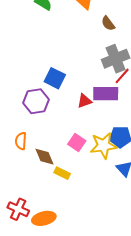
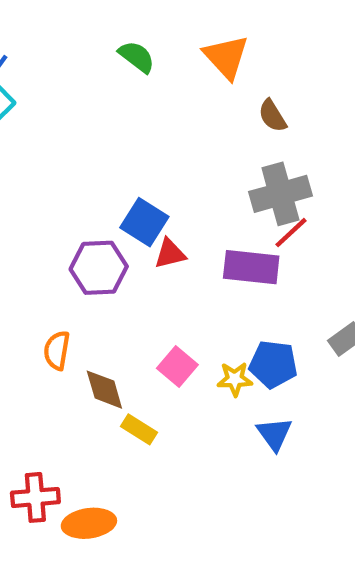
red triangle: (85, 101) -> (170, 254), moved
yellow star: (104, 146) -> (235, 379), size x0.6
red cross: (18, 209) -> (35, 497), turned -35

